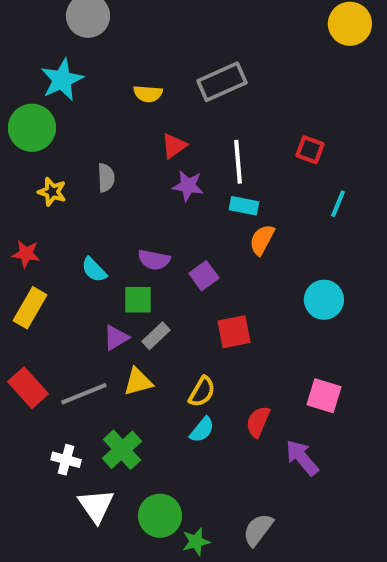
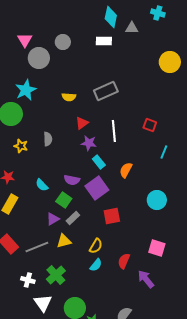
cyan rectangle: (244, 206) -> (99, 162), moved, turned 40
purple square: (204, 276) -> (97, 188), size x1.6
green square: (138, 300) -> (64, 200), turned 35

